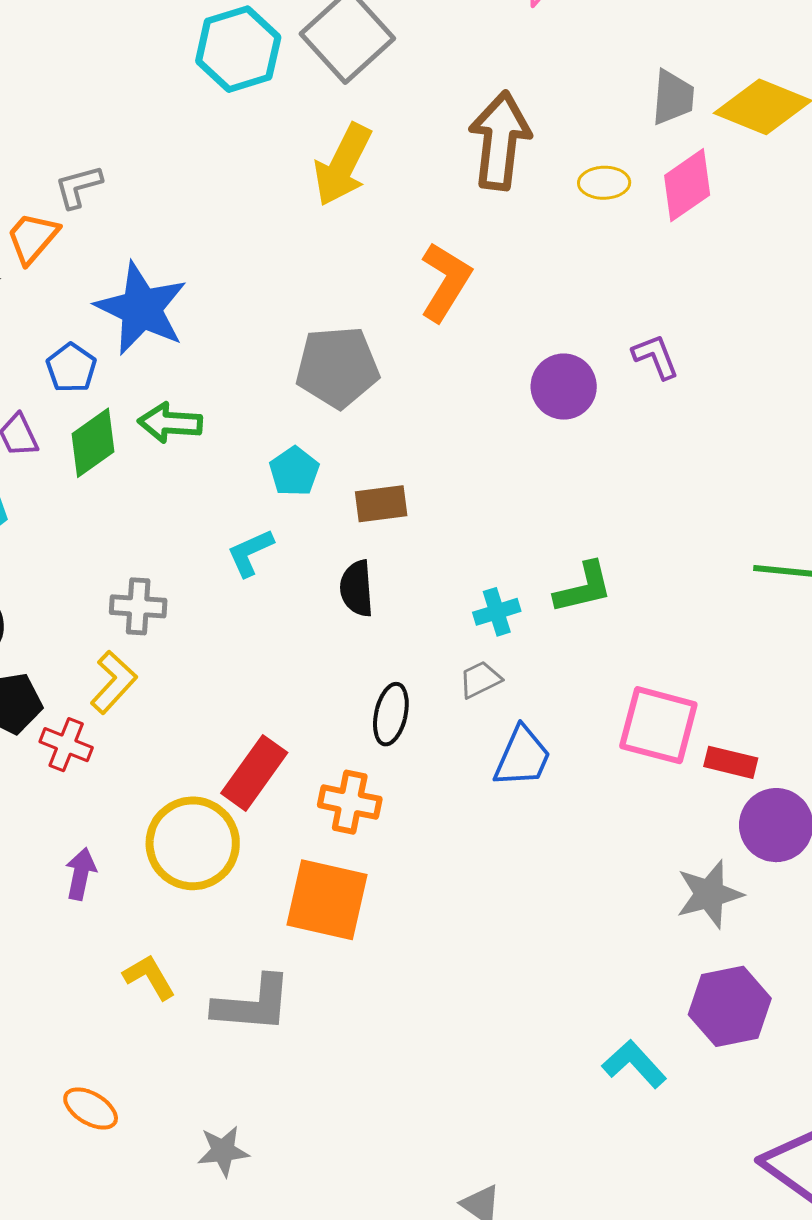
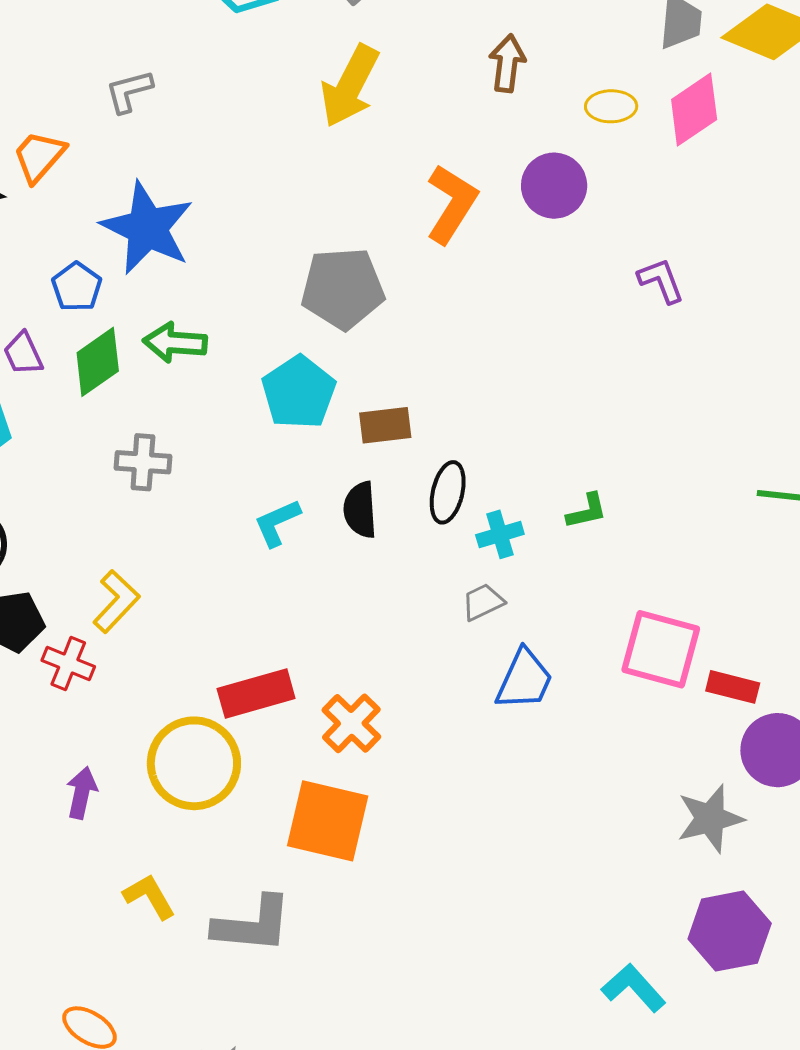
brown arrow: (500, 141) -> (507, 63), size x0.6
gray L-shape: (78, 187) -> (129, 91), moved
purple circle: (564, 387) -> (554, 186), moved
cyan pentagon: (294, 471) -> (299, 392), size x1.5
cyan L-shape: (250, 553) -> (277, 523), moved
green L-shape: (583, 588) -> (587, 511), size x0.7
gray cross: (138, 606) -> (143, 462), moved
black ellipse: (391, 714) -> (448, 492), moved
red rectangle: (254, 773) -> (256, 693), turned 38
orange cross: (350, 802) -> (351, 723), turned 32

